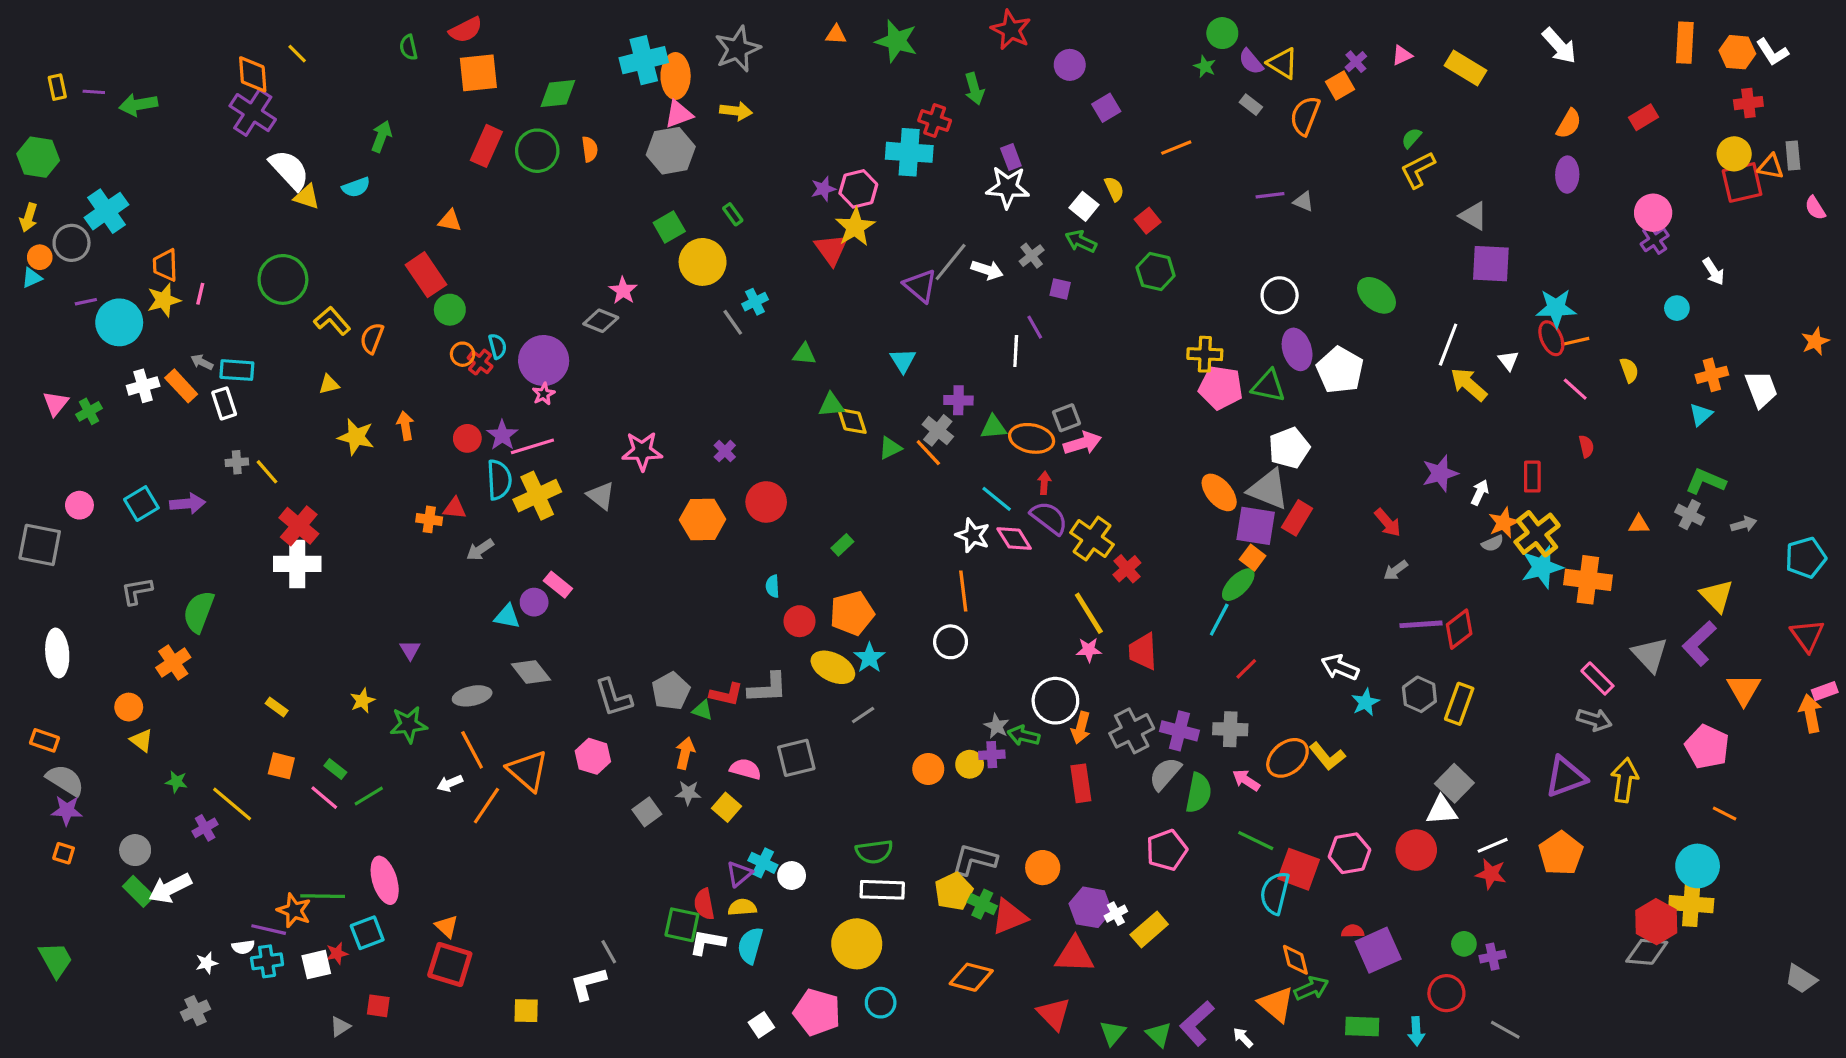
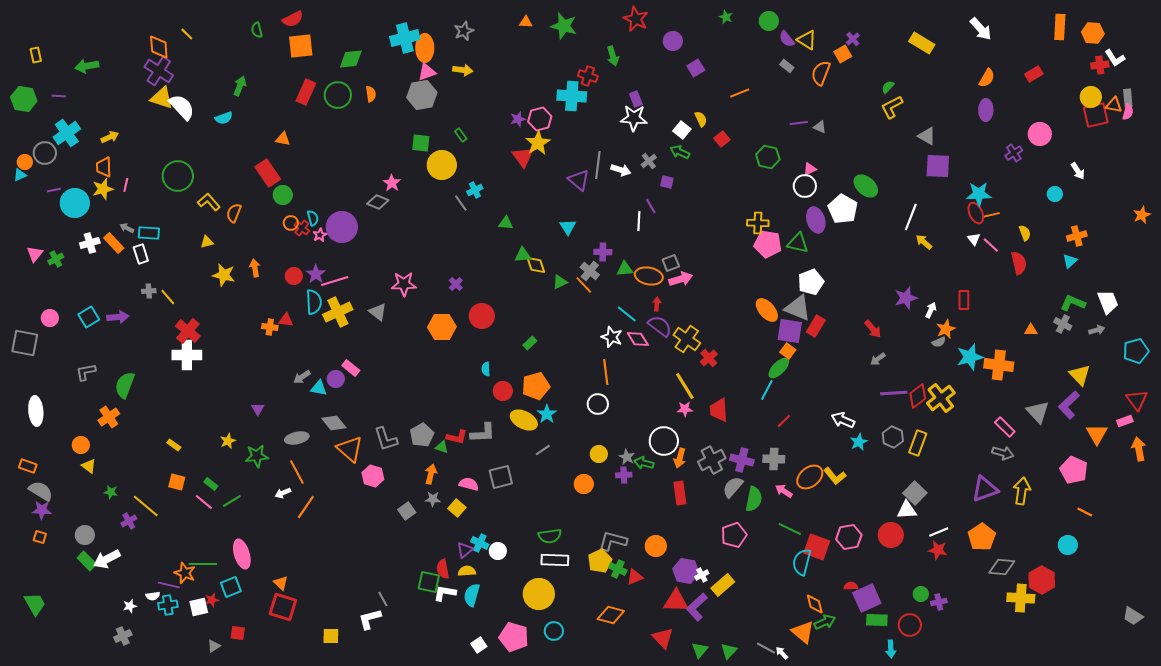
gray star: (738, 49) -> (464, 31), size x0.7
white L-shape: (1772, 52) -> (1115, 58), moved
pink triangle: (1402, 55) -> (810, 169), moved
green star: (1205, 66) -> (726, 17), moved
purple line: (94, 92) -> (59, 96), moved
yellow triangle: (307, 197) -> (162, 98), moved, size x1.4
pink semicircle: (1815, 208) -> (1128, 112), moved, turned -133
yellow arrow: (29, 217) -> (110, 137), moved, turned -132
green square: (669, 227) -> (421, 143), turned 36
purple cross: (1655, 240) -> (1014, 153), moved
gray line: (951, 262) -> (598, 165), turned -32
green hexagon: (1156, 272) -> (768, 157), moved
white triangle: (1508, 361) -> (974, 239), moved
white pentagon: (1340, 370) -> (843, 209), moved
yellow arrow: (1469, 384) -> (924, 242), size x0.7
white trapezoid: (1761, 389) -> (1108, 302), moved
pink star: (544, 394) -> (320, 235), moved
red semicircle: (1586, 446) -> (1019, 263), moved, size x1.6
yellow cross: (1537, 534) -> (941, 398), moved
gray arrow: (480, 550) -> (302, 377), moved
pink rectangle: (1825, 691) -> (1125, 421), moved
yellow circle: (970, 764) -> (599, 454), moved
orange triangle: (528, 771) -> (350, 449), moved
cyan circle: (1698, 866) -> (1068, 545), size x0.7
yellow cross: (1691, 904) -> (1021, 598), moved
red triangle: (1009, 917) -> (635, 577), size x0.7
gray diamond: (1647, 952) -> (1002, 567), moved
purple L-shape: (1197, 1023) -> (697, 607), moved
green rectangle: (1362, 1027) -> (877, 620), moved
gray line: (1505, 1030) -> (766, 648), moved
green triangle: (1159, 1034) -> (729, 651), turned 30

